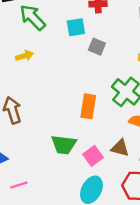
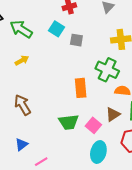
cyan square: (76, 27) -> (57, 29), turned -35
brown triangle: (120, 148) -> (113, 114), turned -35

